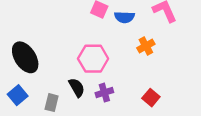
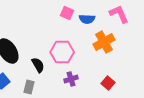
orange cross: (146, 46) -> (104, 42), size x1.5
black semicircle: (77, 88) -> (38, 65), moved

